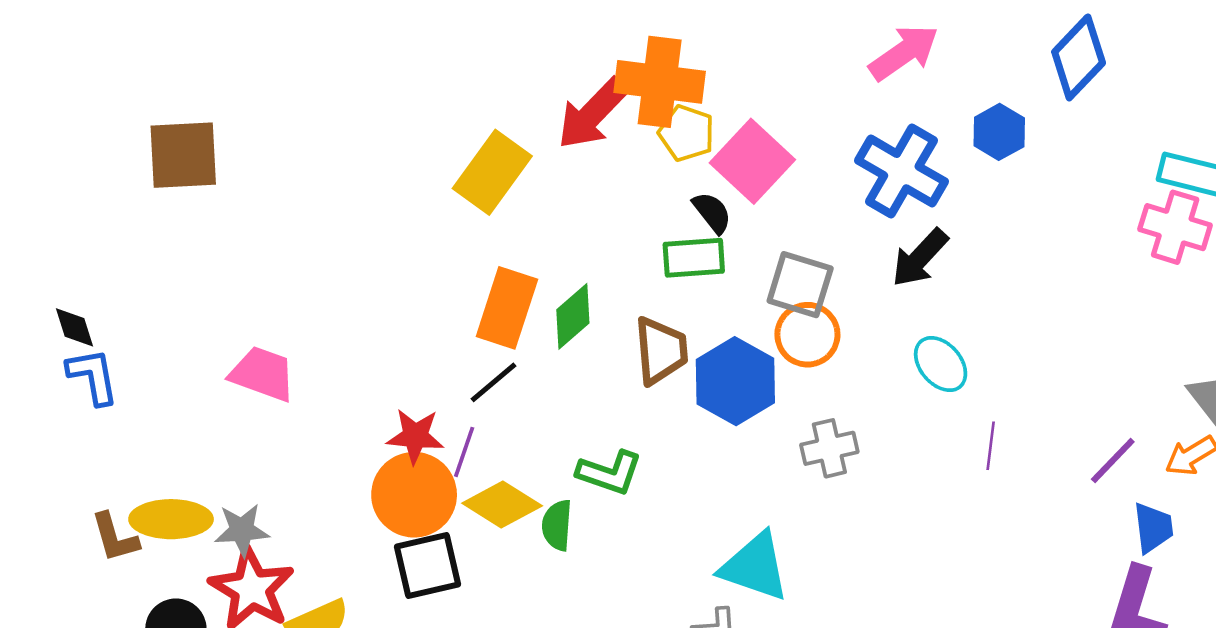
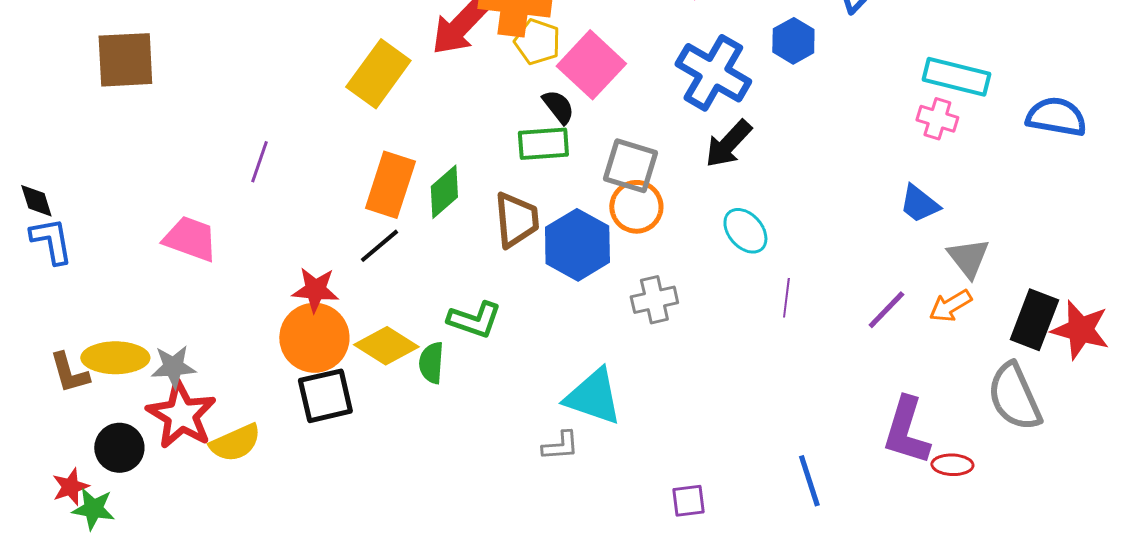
pink cross: (1175, 227) -> (937, 119), size x0.7
purple line: (464, 452) -> (259, 162), moved
blue trapezoid: (1153, 528) -> (919, 204), moved, turned 135

